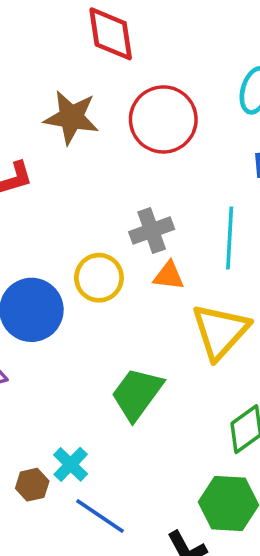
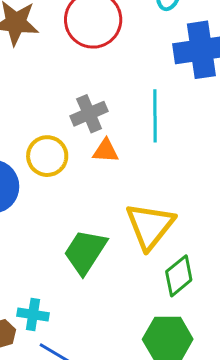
yellow triangle: (220, 331) -> (150, 226), moved
cyan cross: (71, 464) -> (33, 314), turned -32

